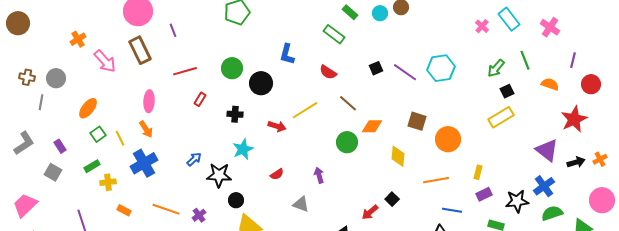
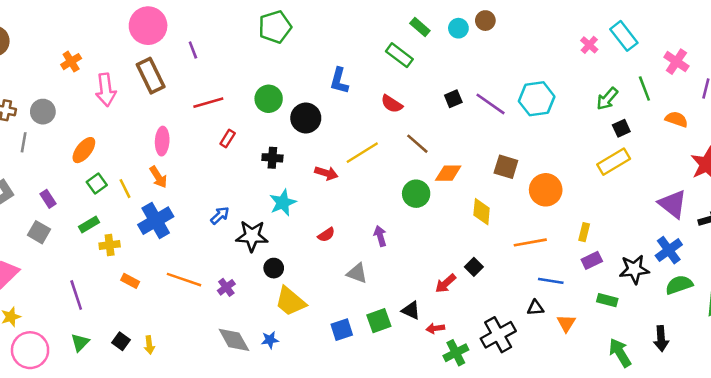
pink cross: (550, 27) -> (676, 62), moved
pink arrow: (105, 61) -> (106, 90), turned 35

